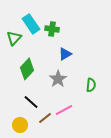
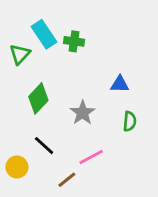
blue triangle: (65, 54) -> (120, 84), moved, turned 32
brown line: (45, 118) -> (67, 180), moved
yellow circle: (20, 125) -> (17, 167), moved

